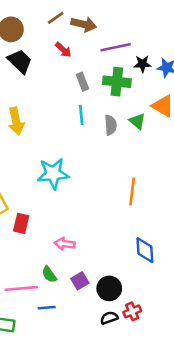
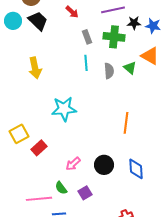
red rectangle: (21, 223) -> (39, 148), turned 35
pink arrow: (65, 244) -> (73, 164), turned -49
black circle: (109, 288) -> (104, 165), moved

